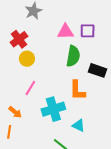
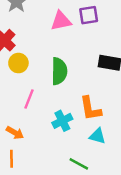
green semicircle: (73, 56) -> (59, 71), moved
orange L-shape: (77, 90) -> (90, 109), moved
cyan cross: (53, 109) -> (62, 121), size x0.7

